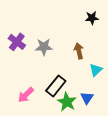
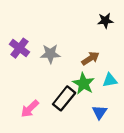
brown arrow: (79, 51) -> (90, 58), turned 70
cyan triangle: (96, 70) -> (110, 80), turned 32
green star: (67, 102) -> (84, 84), moved

